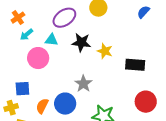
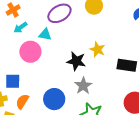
black star: (81, 42) -> (76, 61), moved
gray star: (83, 84) -> (83, 86), moved
orange semicircle: (42, 106) -> (22, 102), moved

